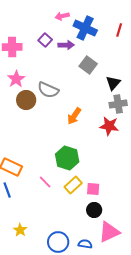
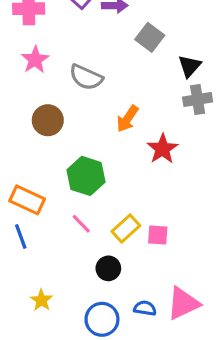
brown circle: (26, 100) -> (48, 120), moved
red star: (109, 126) -> (162, 149), moved, turned 30
green hexagon: (67, 158) -> (86, 176), moved
black circle: (94, 210) -> (108, 268), moved
blue semicircle: (85, 244) -> (145, 308), moved

